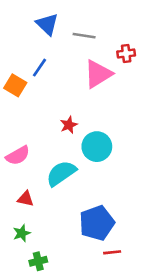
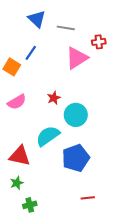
pink semicircle: (18, 155) -> (17, 102), moved
red triangle: (25, 199) -> (20, 156), size x1.6
blue pentagon: (97, 223) -> (76, 158), moved

